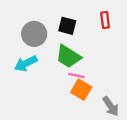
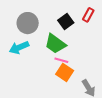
red rectangle: (105, 20) -> (88, 15), turned 32
black square: (67, 26) -> (66, 21), moved, turned 35

